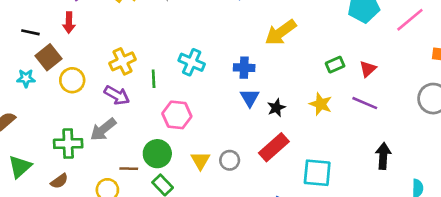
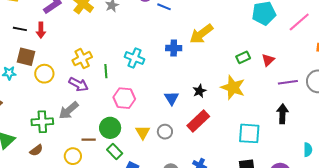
black line: (30, 32) -> (20, 29), moved
brown square: (49, 57) -> (26, 57), turned -36
blue cross: (244, 68) -> (174, 48), moved
blue triangle: (250, 98) -> (171, 98), moved
purple line: (365, 103) -> (288, 82), moved, turned -30
yellow star: (321, 104) -> (233, 87), size x1.4
black arrow: (383, 156) -> (282, 114), moved
cyan square: (317, 173) -> (249, 133), moved

